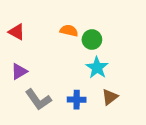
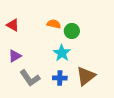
cyan star: (97, 68) -> (62, 53), moved
brown triangle: (110, 97) -> (86, 76), size x1.5

